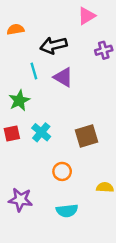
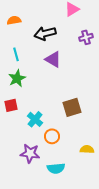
cyan line: (34, 71) -> (16, 54), moved
cyan cross: (41, 132) -> (35, 119), moved
purple star: (20, 200) -> (30, 153), moved

